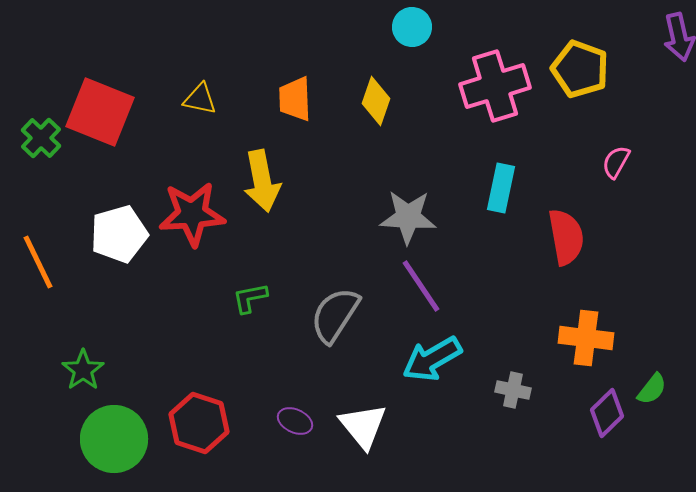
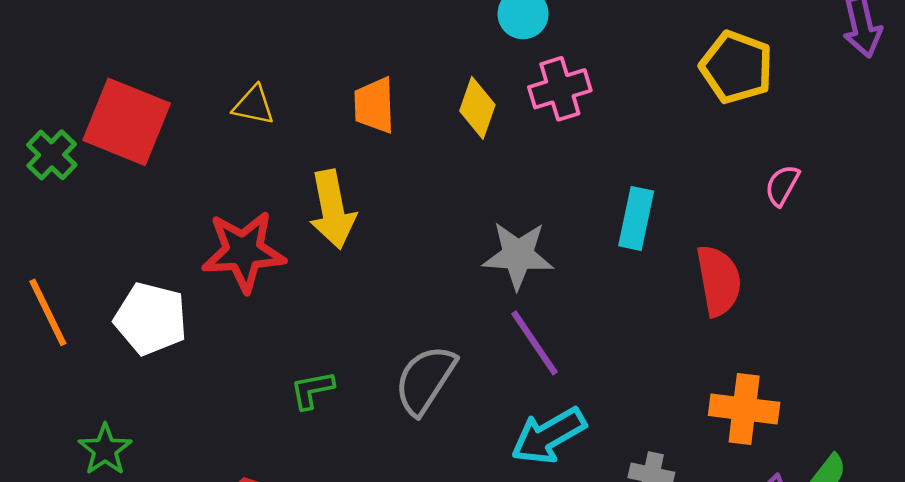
pink cross: (495, 86) -> (560, 89), moved, size x0.7
white pentagon: (119, 234) -> (151, 319), moved, turned 30
green L-shape: (250, 298) -> (312, 390), moved

